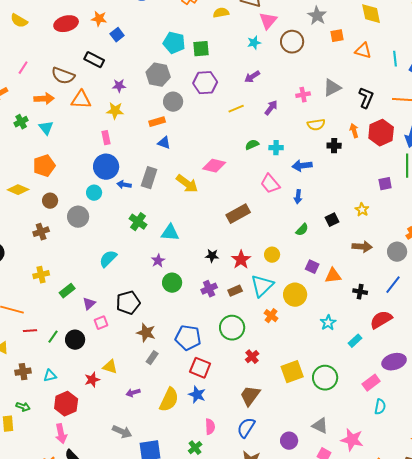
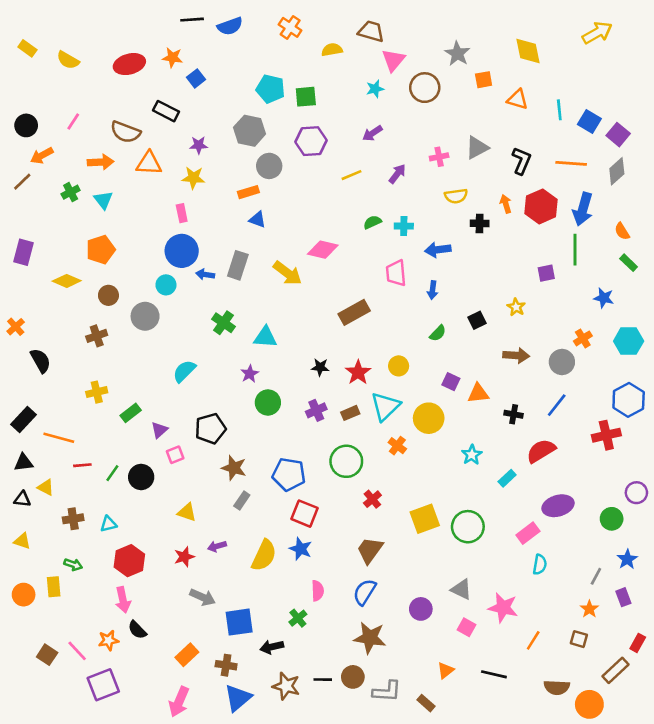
pink trapezoid: (270, 184) -> (396, 273), turned 35
red star: (92, 380) -> (184, 557), moved

